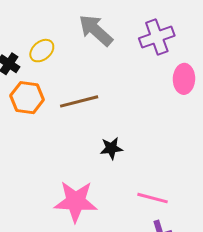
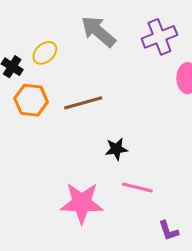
pink line: (153, 198) -> (137, 187), moved

